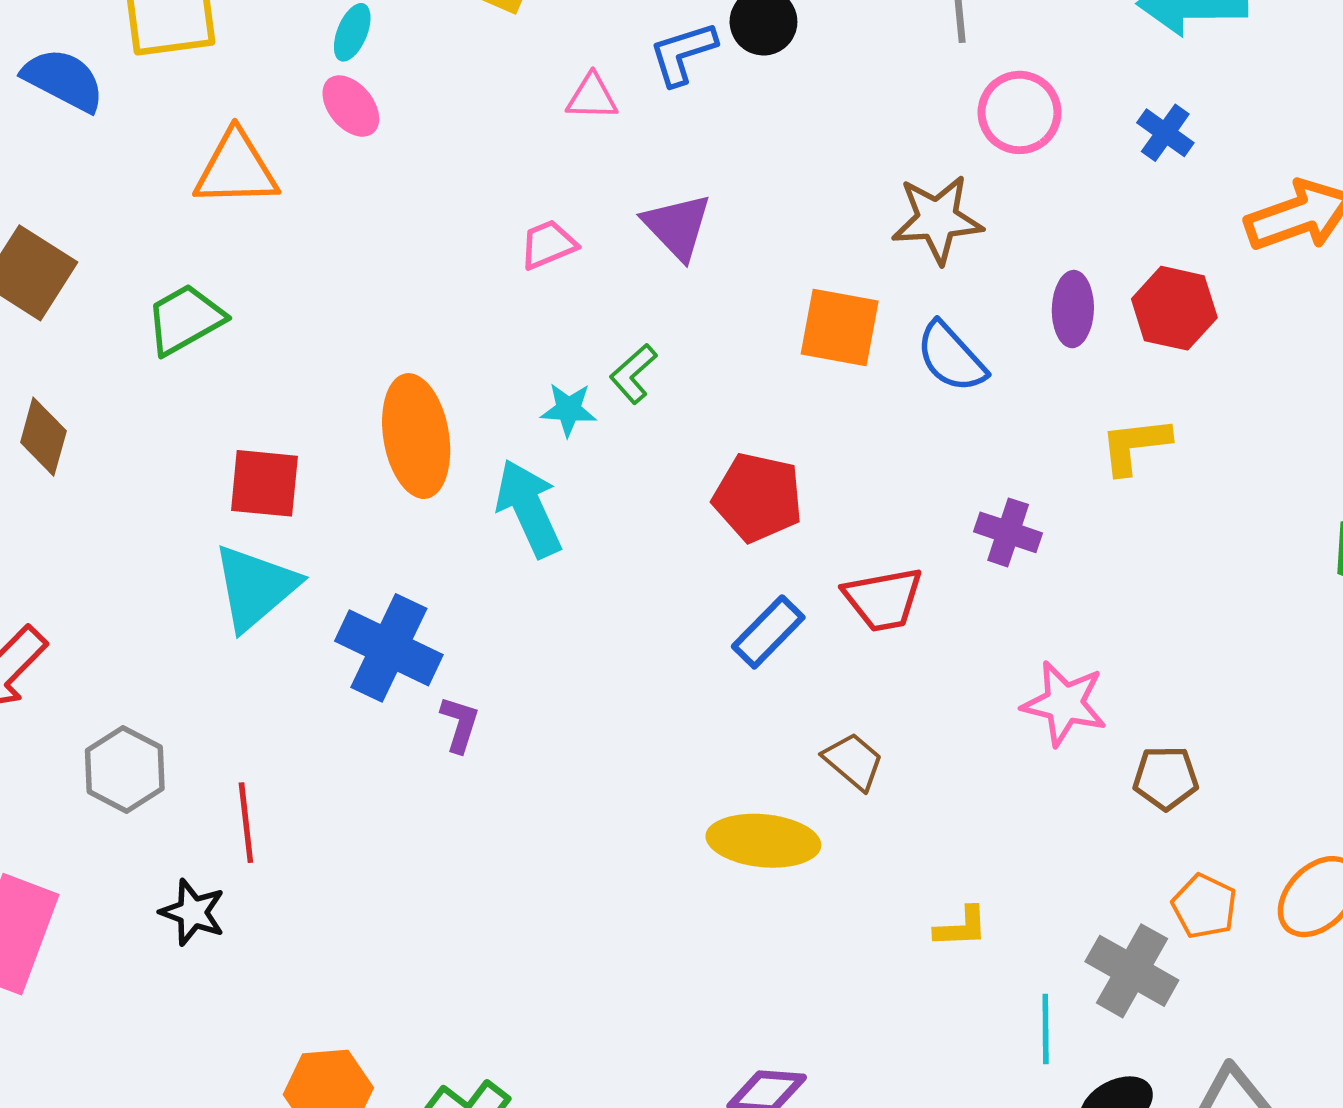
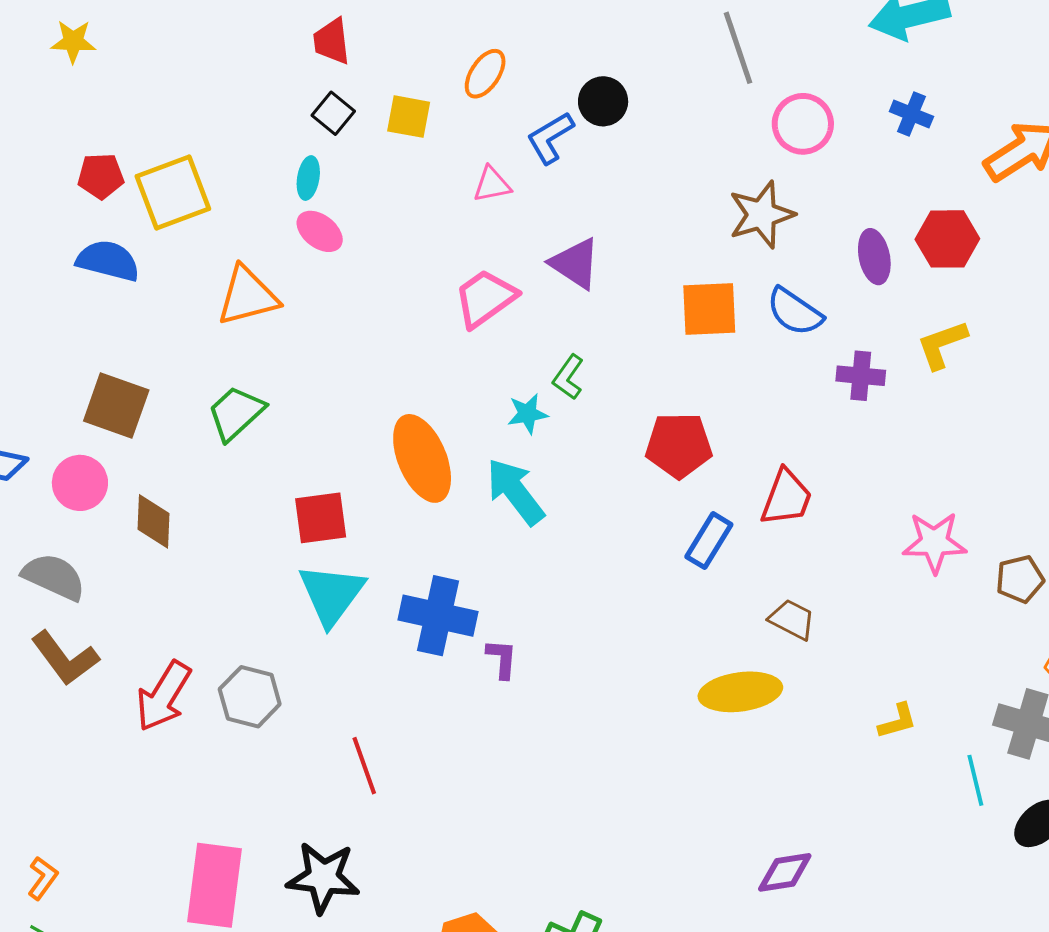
pink trapezoid: (548, 244) -> (485, 298), size x1.5
purple cross: (1008, 532) -> (861, 376), moved
red trapezoid: (883, 599) -> (786, 498), turned -46
gray hexagon: (125, 769) -> (250, 697), moved
black star: (193, 912) -> (323, 877), moved, size x1.5

